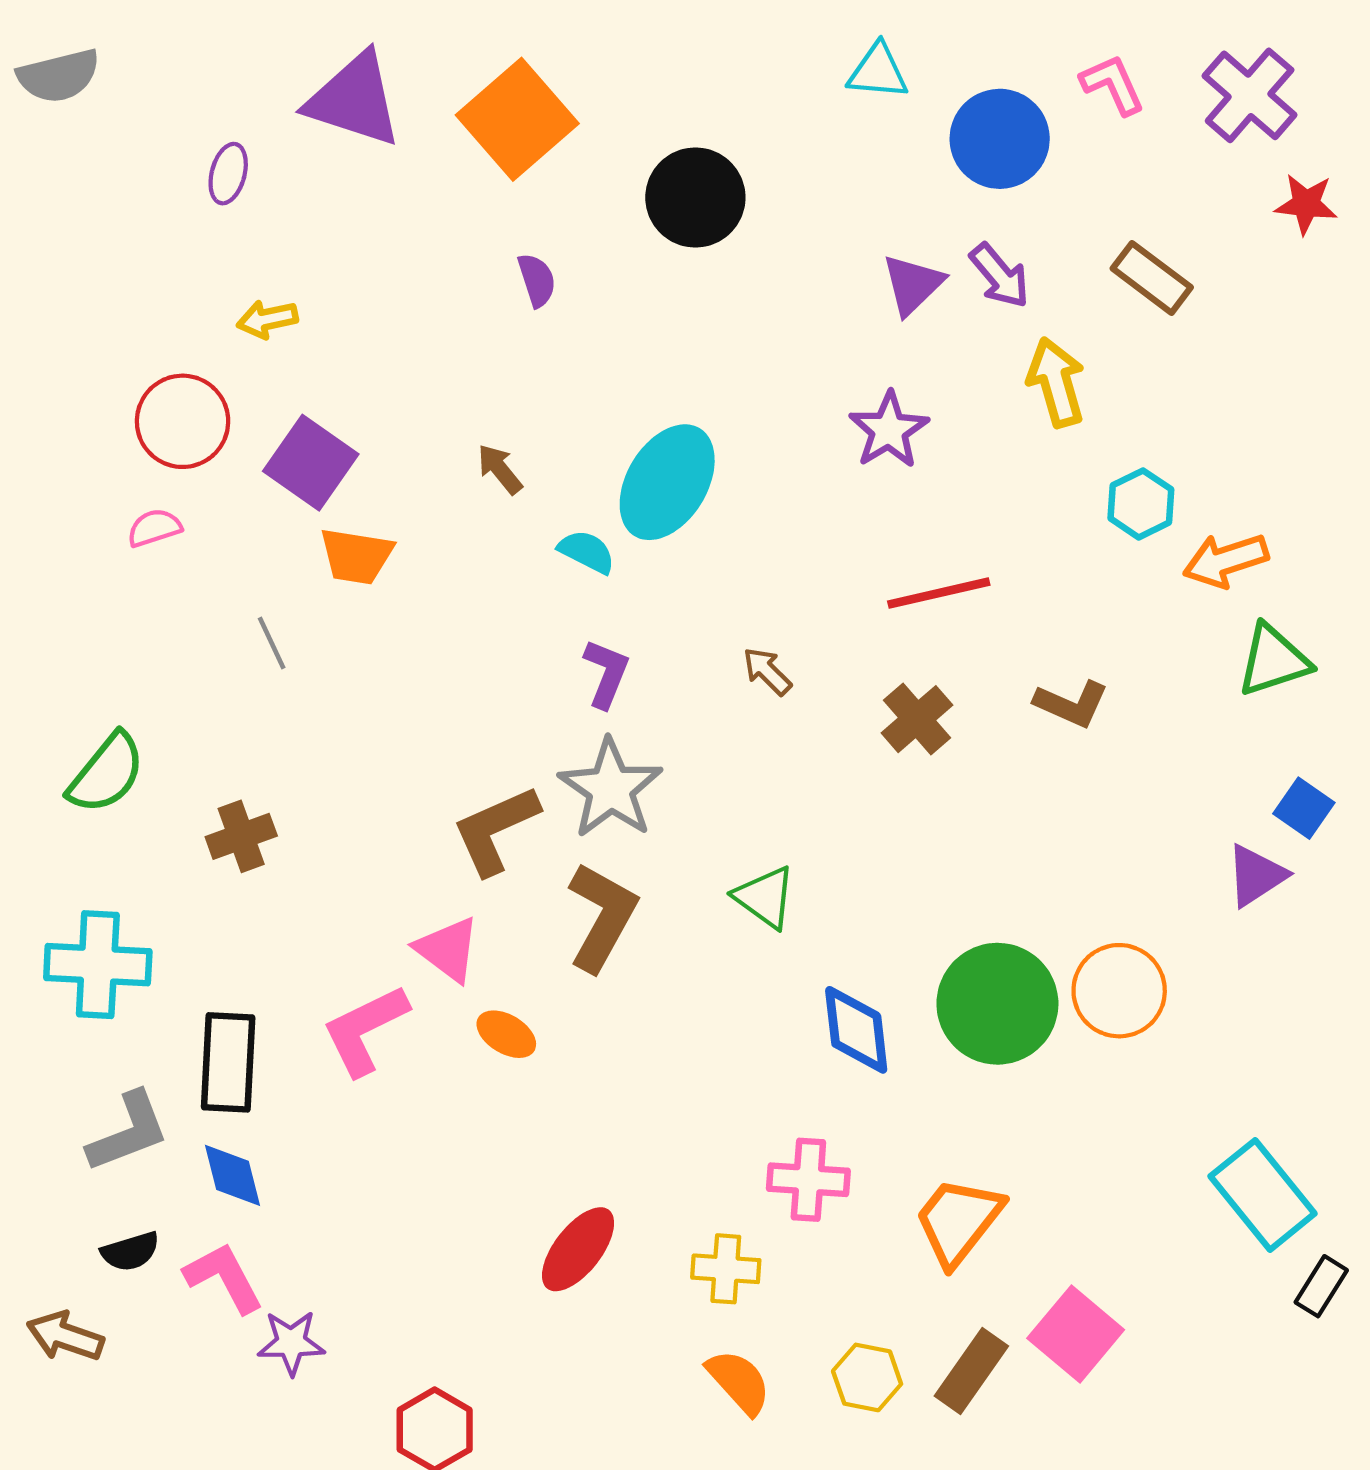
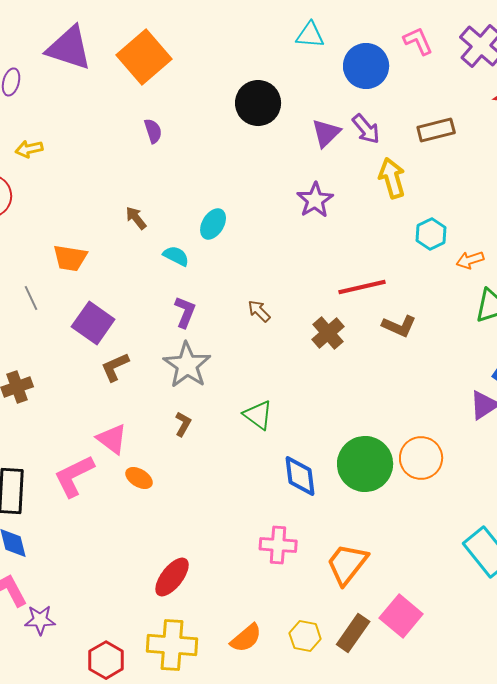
black circle: (695, 198) -> (258, 103), moved
brown rectangle: (1152, 278) -> (436, 130), turned -51
purple square: (311, 463) -> (93, 323), moved
cyan ellipse: (667, 482) -> (213, 224), size x0.6
orange arrow: (1226, 560) -> (470, 260), size x0.7
red line: (939, 593) -> (362, 287), moved
brown L-shape: (495, 830) -> (115, 367), moved, size x0.7
brown L-shape: (602, 917) -> (183, 424), size x0.5
yellow cross: (726, 1269) -> (172, 645), moved, size x1.6
orange semicircle: (739, 1382) -> (246, 638), turned 92

